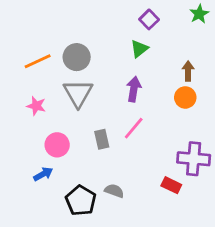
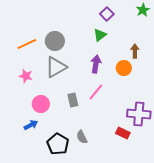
gray triangle: (78, 93) -> (56, 67), turned 30
orange circle: (185, 97) -> (124, 68), moved
gray semicircle: (114, 191) -> (82, 137), turned -136

